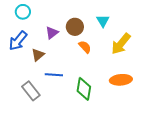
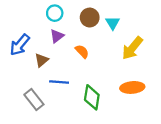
cyan circle: (23, 12) -> (55, 13), moved
brown circle: (75, 27) -> (90, 17), moved
orange semicircle: (85, 47) -> (82, 51), moved

